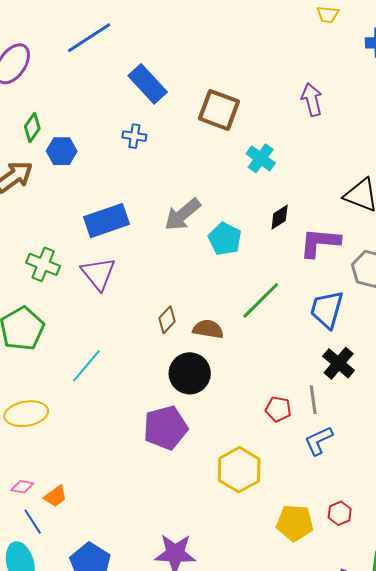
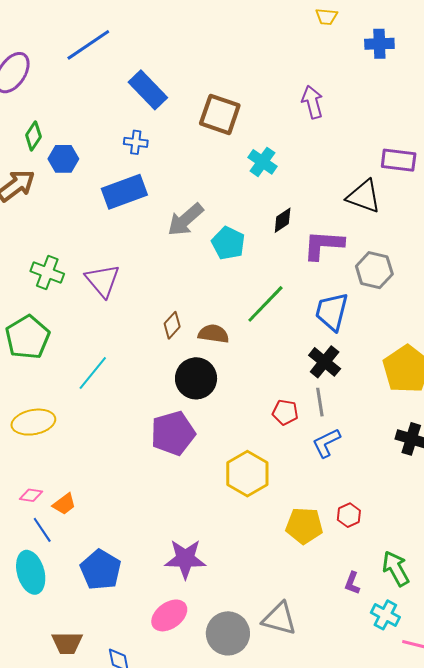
blue rectangle: (107, 221) -> (124, 192), moved
black cross: (339, 363) -> (325, 362), moved

